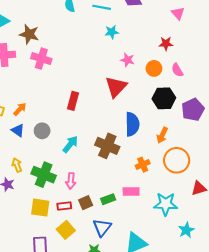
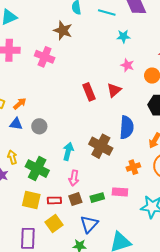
cyan star: (112, 32) -> (123, 36), moved
brown star: (29, 34) -> (63, 30), moved
red triangle: (116, 87) -> (114, 90), size x0.7
red rectangle: (73, 101) -> (89, 92), moved, turned -42
blue triangle: (18, 130) -> (16, 124), turned -32
cyan arrow: (70, 144) -> (68, 151), moved, turned -30
pink arrow: (71, 181) -> (74, 178), moved

